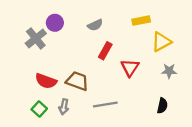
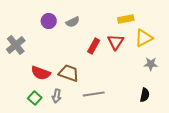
gray semicircle: (95, 25) -> (73, 22), moved
gray cross: (36, 38) -> (16, 45), moved
red triangle: (130, 68) -> (116, 42), moved

